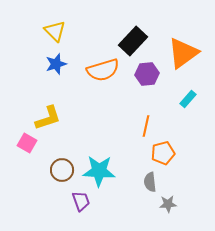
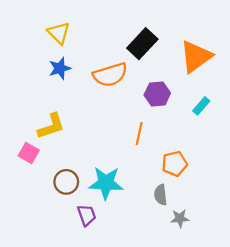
purple hexagon: (147, 74) -> (157, 94), moved
orange line: (146, 126) -> (139, 134), moved

